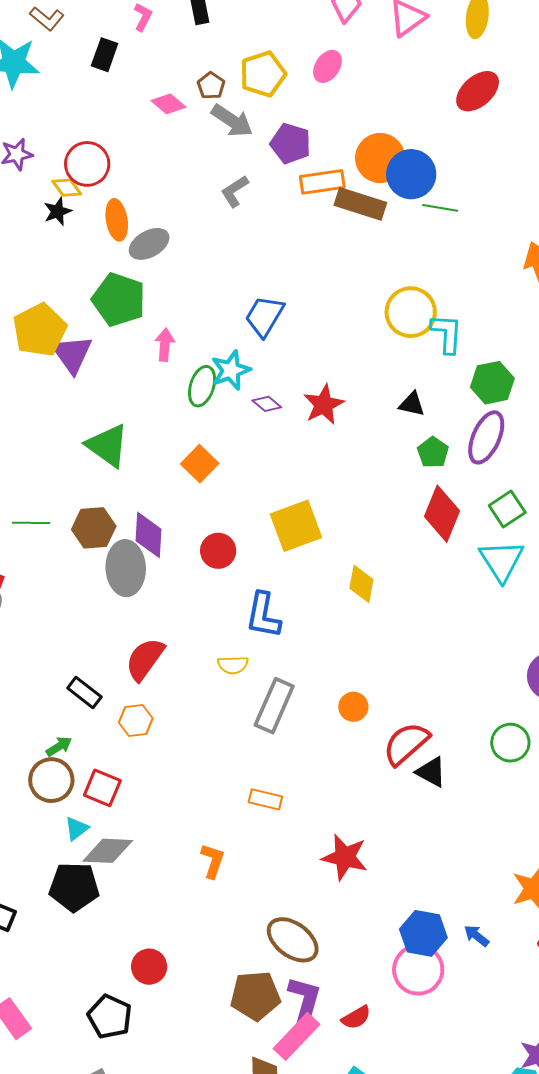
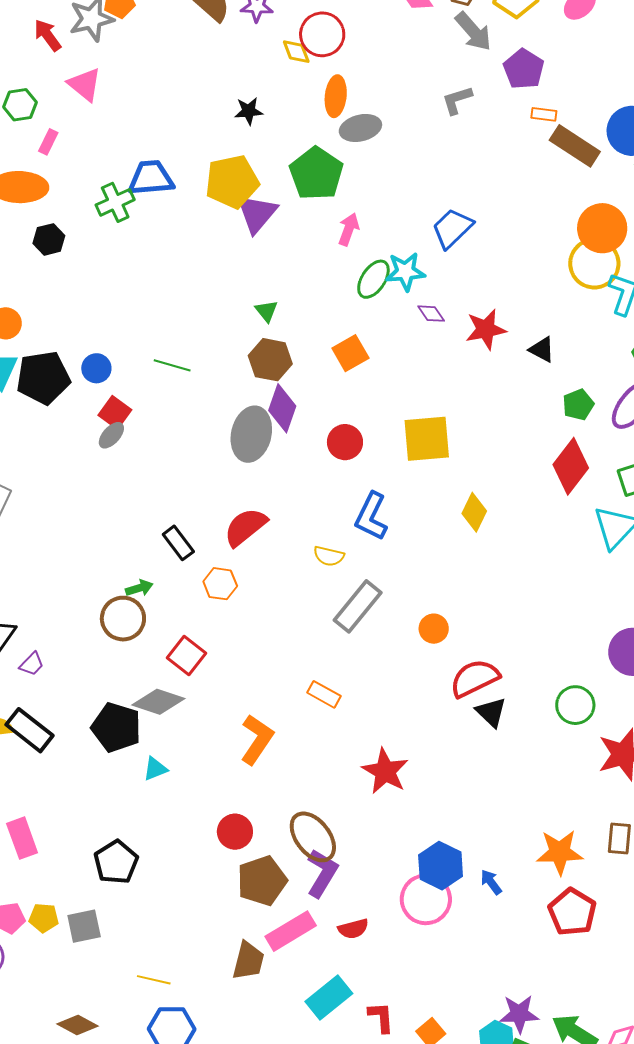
orange circle: (380, 158) -> (602, 228), moved
orange rectangle: (322, 182) -> (544, 114), size x0.6
black star: (58, 211) -> (249, 111), moved
black triangle: (412, 404) -> (542, 350), moved
green triangle: (107, 445) -> (266, 311), size x0.5
brown hexagon: (94, 528) -> (270, 360), moved
red square: (102, 788) -> (186, 655), moved
cyan triangle: (77, 829) -> (155, 769), moved
orange L-shape: (213, 861) -> (257, 739), size x1.4
red circle: (149, 967) -> (235, 832), moved
brown pentagon: (255, 996) -> (262, 881), turned -30
purple L-shape: (305, 1000) -> (322, 873), moved

